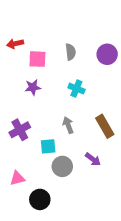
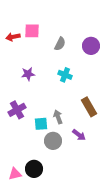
gray semicircle: (71, 52) -> (60, 44), turned 32
pink square: (37, 59) -> (32, 31), moved
gray arrow: (68, 125) -> (58, 117), moved
pink triangle: (17, 178) -> (15, 174), moved

